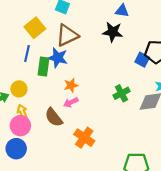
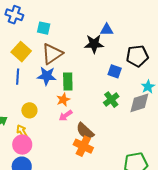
blue triangle: (122, 11) -> (107, 30), moved
blue square: (142, 60) -> (115, 71), moved
green rectangle: (44, 67) -> (68, 81), moved
yellow circle: (19, 89) -> (29, 110), moved
brown semicircle: (54, 117) -> (85, 131), moved

